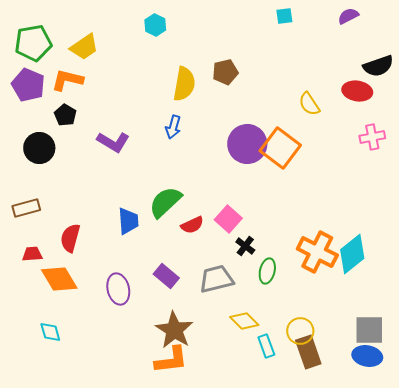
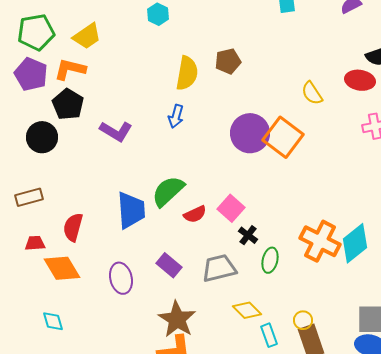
black pentagon: (65, 115) -> (68, 104), size x1.4
blue trapezoid: (128, 221) -> (131, 210), size x1.4
yellow circle: (300, 331) -> (303, 320), size x0.7

